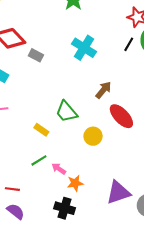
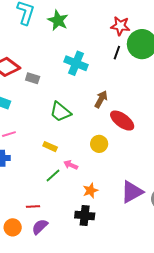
green trapezoid: (66, 112) -> (60, 112), moved
pink arrow: (59, 169) -> (71, 165), moved
purple semicircle: (16, 211) -> (40, 227), turned -72

